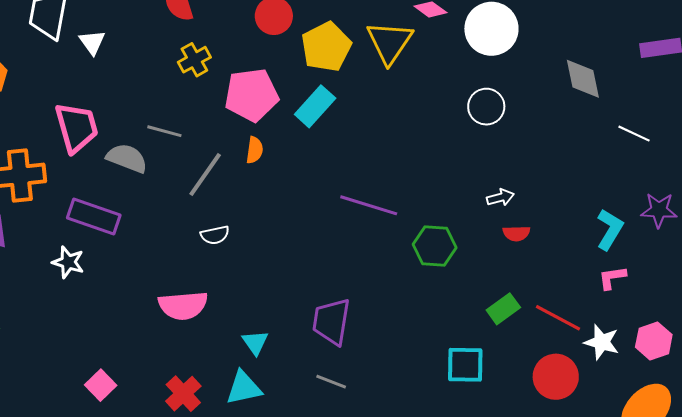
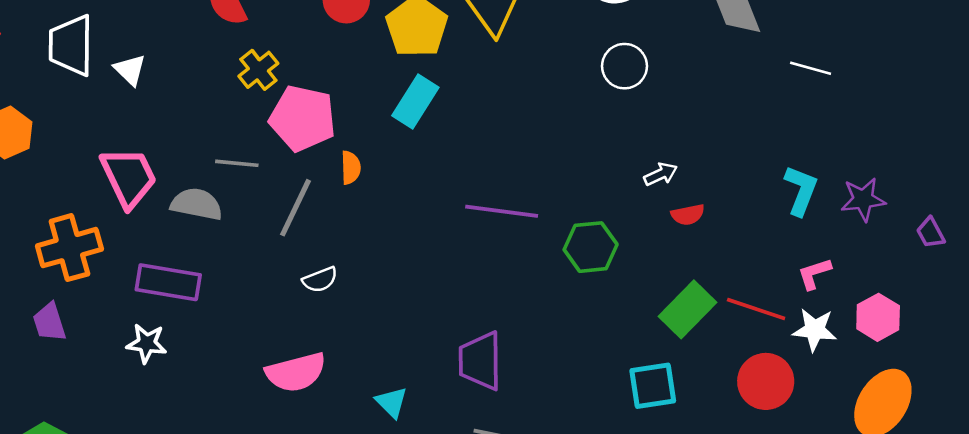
pink pentagon: (252, 95) -> (303, 118), moved, turned 30
purple star: (659, 210) -> (863, 199), moved
pink L-shape: (612, 278) -> (814, 274), moved
green rectangle: (503, 309) -> (688, 309), size x1.4

